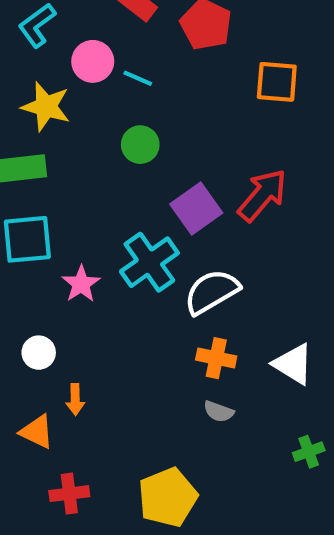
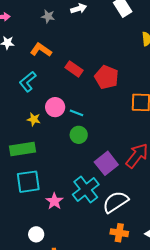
pink circle: (93, 61) -> (55, 107), moved
cyan line: (138, 78) -> (76, 113), moved
yellow star: (46, 107) -> (34, 119), size x0.6

